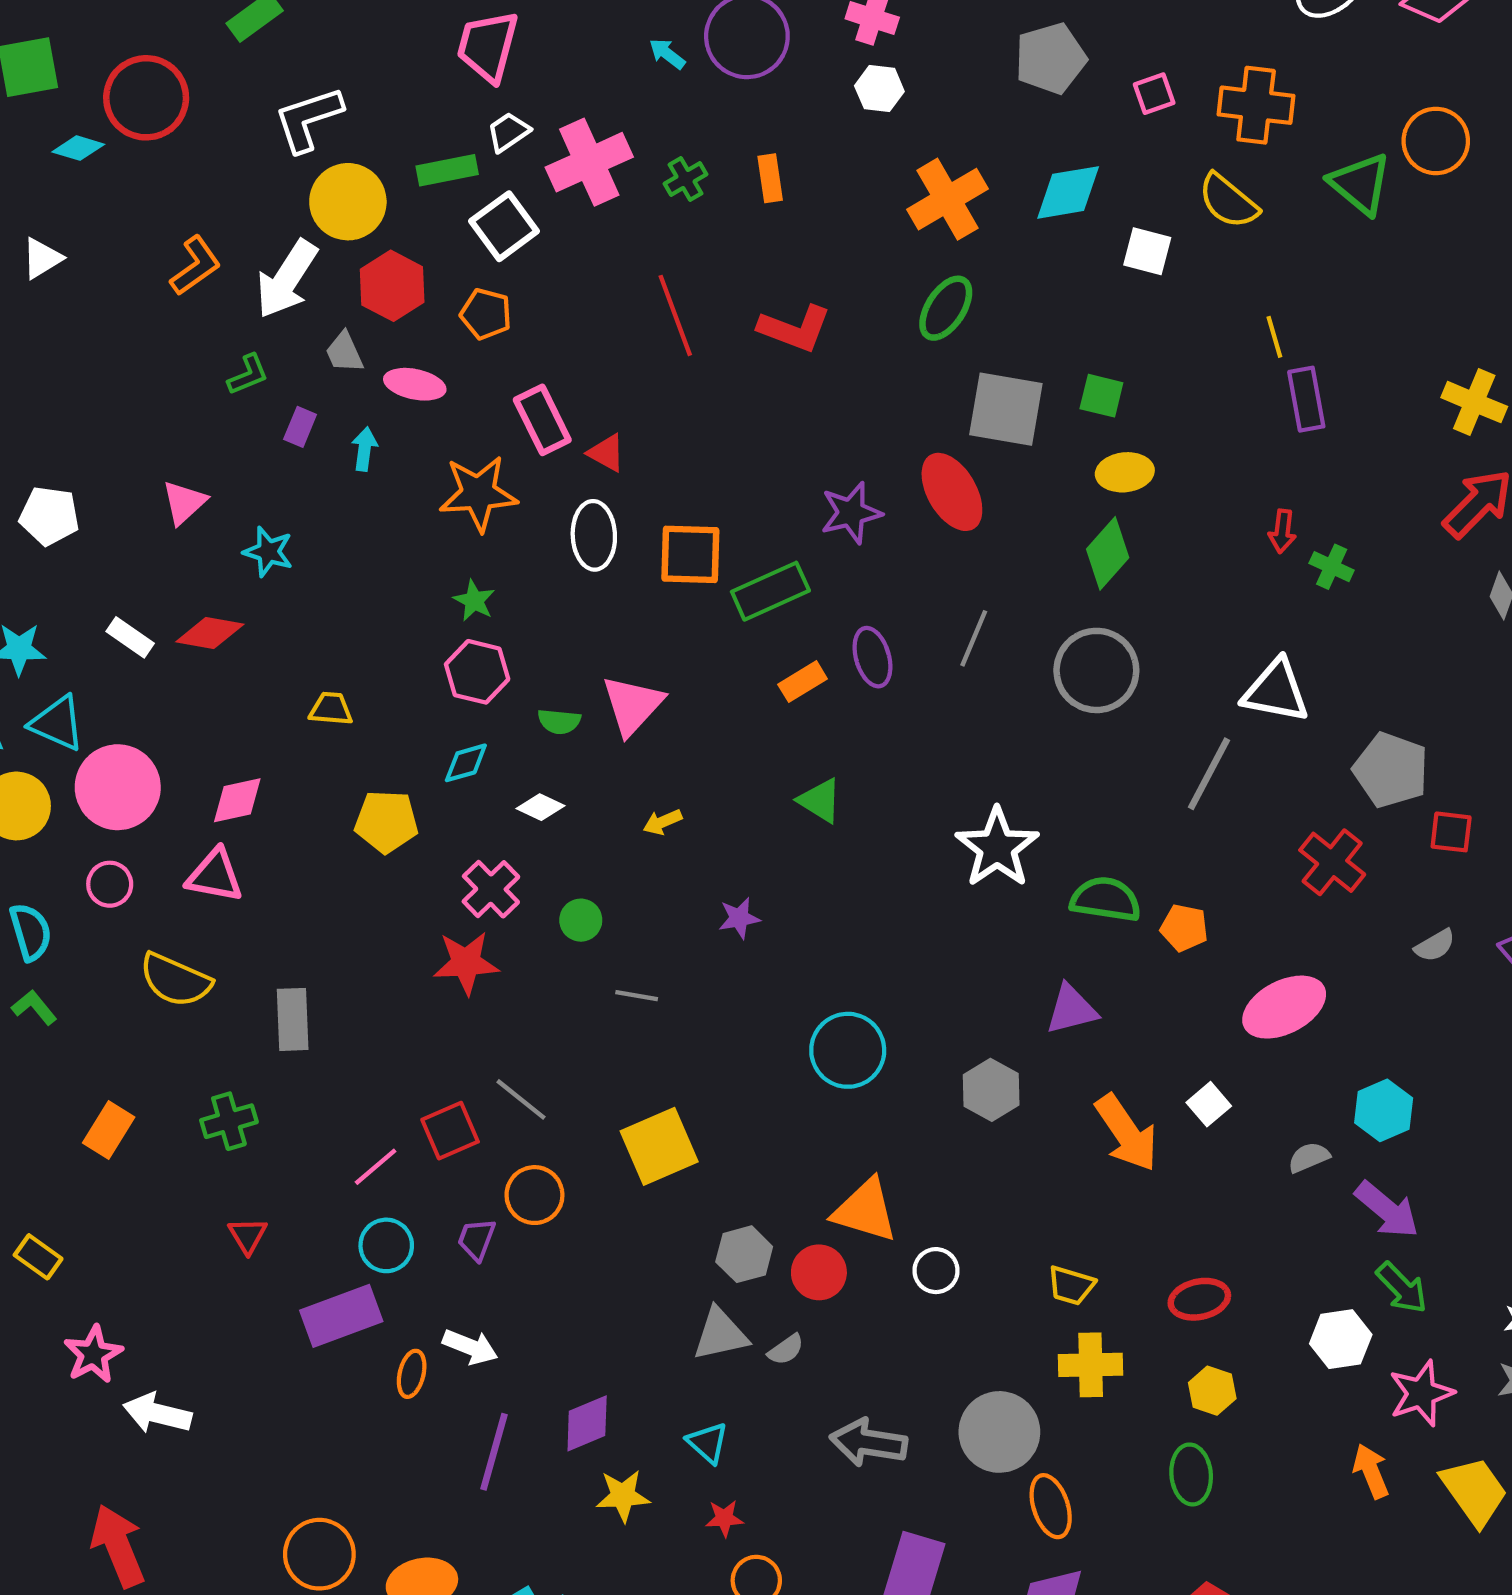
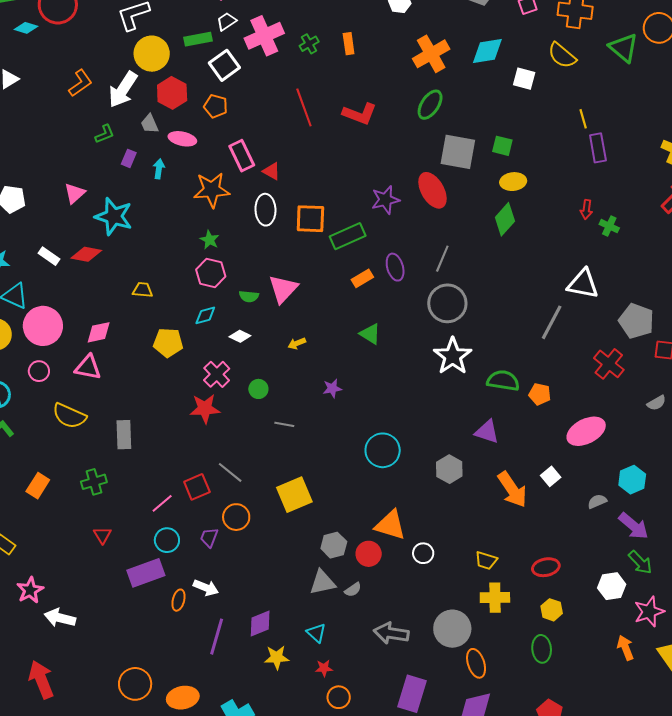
cyan star: (268, 552) -> (114, 216), size x1.6
gray circle: (1096, 670) -> (447, 303), moved
purple triangle: (1071, 1009) -> (487, 432), turned 32

